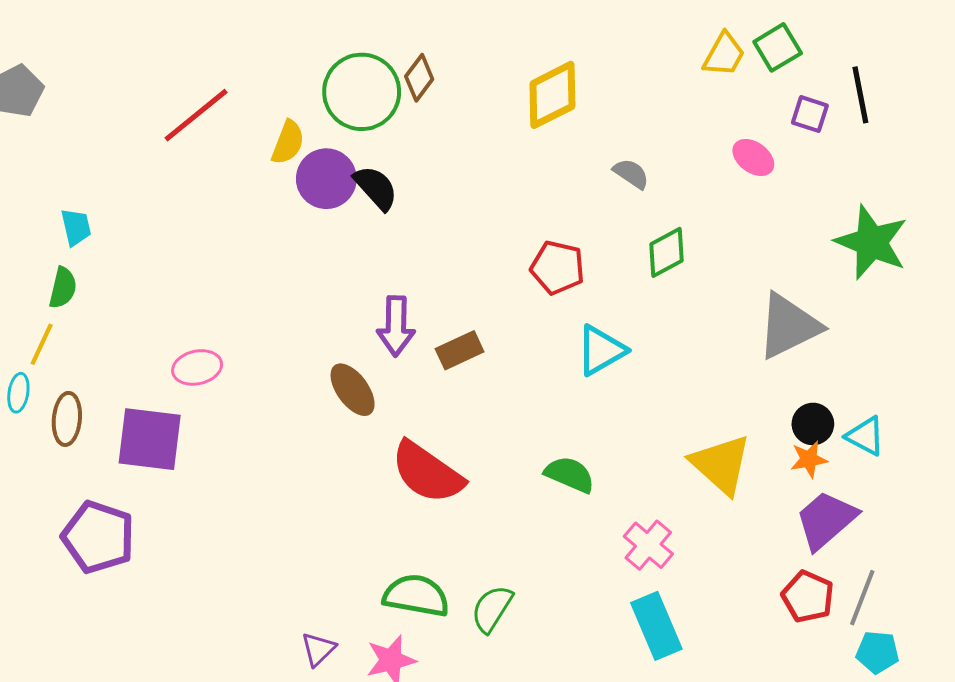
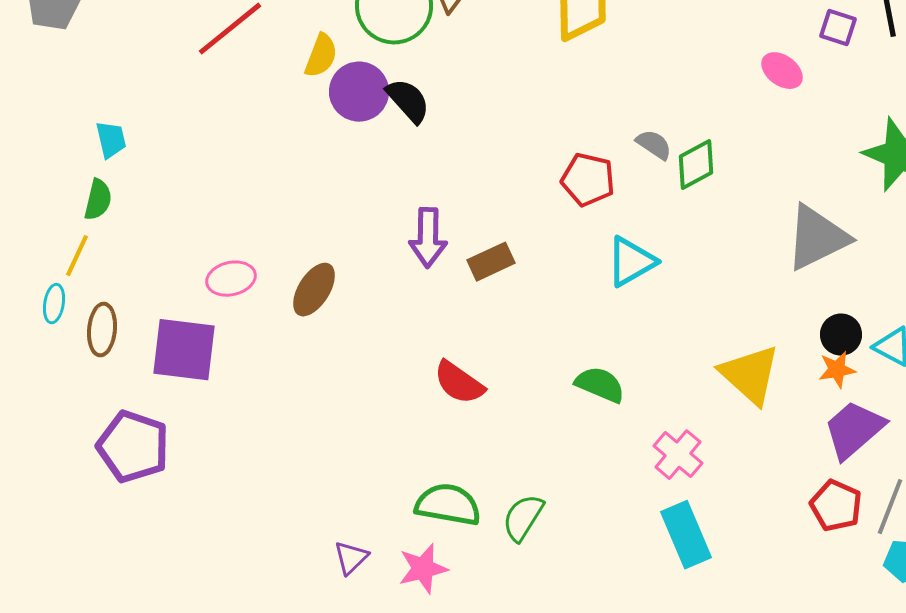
gray semicircle: (631, 174) -> (654, 145), moved
brown ellipse: (353, 390) -> (314, 290), moved, turned 68
red semicircle: (427, 472) -> (459, 383), size x0.7

